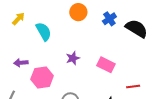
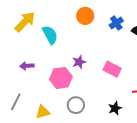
yellow arrow: (18, 19) -> (25, 22), size x1.6
pink hexagon: (42, 77) -> (61, 78), moved

